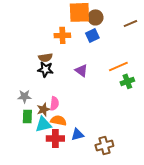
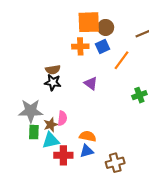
orange cross: (62, 35) -> (80, 46), moved
orange line: (118, 66) -> (121, 60), moved, turned -30
gray star: (24, 96) -> (31, 111), size x1.6
orange semicircle: (58, 120) -> (88, 136), moved

